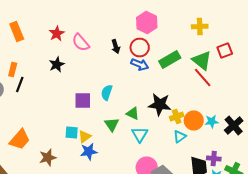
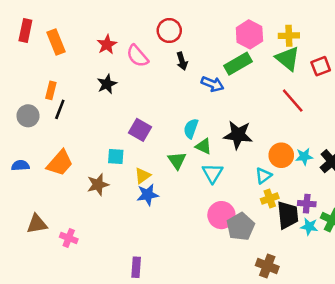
pink hexagon: (147, 22) -> (249, 34), moved
red circle: (140, 48) -> (169, 31), moved
green rectangle: (170, 60) -> (238, 64), moved
green triangle: (202, 60) -> (288, 59), moved
cyan semicircle: (107, 92) -> (191, 129), moved
purple square: (83, 100) -> (140, 130), turned 30
yellow cross: (177, 116) -> (270, 199), moved
cyan square: (72, 132) -> (116, 157), moved
orange trapezoid: (20, 140) -> (60, 163), moved
brown star: (48, 158) -> (98, 185), moved

